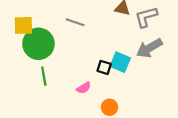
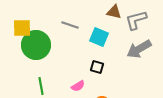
cyan square: (120, 62) -> (99, 37), moved
green line: (44, 76) -> (41, 86), moved

